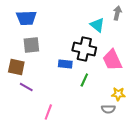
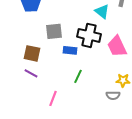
gray square: (31, 45) -> (54, 31), moved
brown square: (16, 67) -> (32, 53), moved
green line: (84, 80) -> (78, 76), moved

